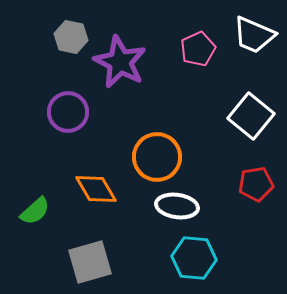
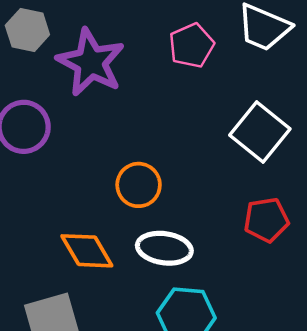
orange circle: (157, 157) -> (139, 185), size x0.7
orange diamond: (96, 189) -> (87, 251), moved

